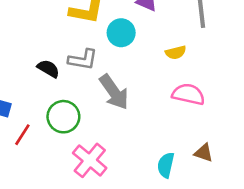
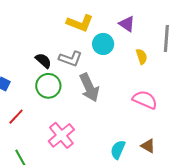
yellow semicircle: (176, 52) -> (142, 57), moved, turned -105
green circle: (63, 117) -> (48, 86), moved
red line: (22, 135) -> (16, 117), moved

